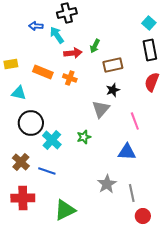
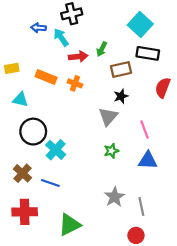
cyan square: (149, 23) -> (140, 24), moved, size x1.6
black rectangle: (150, 50) -> (148, 53), moved, turned -70
green star: (84, 137) -> (111, 151), moved
blue triangle: (127, 152) -> (148, 160), moved
red circle: (143, 216) -> (136, 235), moved

